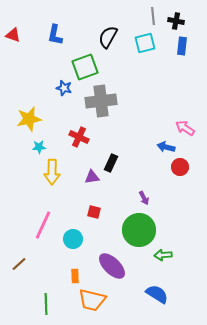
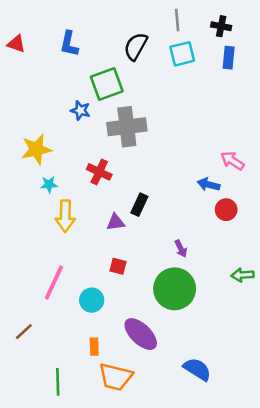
gray line: (153, 16) -> (177, 20), moved
green arrow: (163, 255) -> (242, 275), moved

